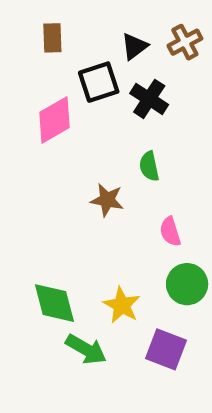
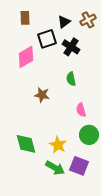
brown star: (107, 200) -> (42, 95), moved
green arrow: (86, 349) -> (55, 168), moved

